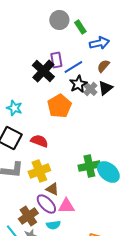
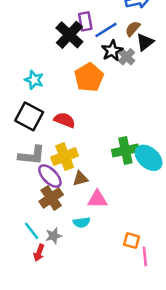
brown semicircle: (103, 66) -> (133, 29), moved
black triangle: (105, 88) -> (145, 42), moved
brown triangle: (52, 189) -> (80, 179), turned -40
purple ellipse: (46, 204) -> (50, 176), moved
brown cross: (28, 216) -> (51, 198), moved

